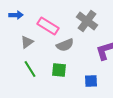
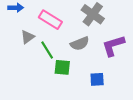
gray semicircle: (65, 45) -> (80, 44), moved
green line: (30, 69) -> (47, 50), moved

